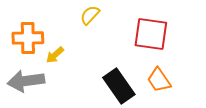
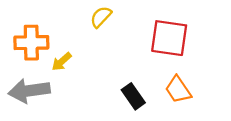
black rectangle: (119, 86) -> (133, 96), size x0.7

